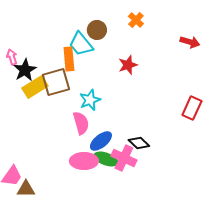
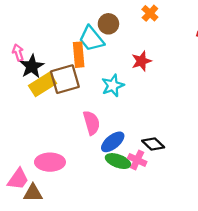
cyan star: (90, 100) -> (113, 86), moved
pink cross: (124, 158) -> (137, 160), size x0.7
pink ellipse: (84, 161) -> (50, 162), moved

